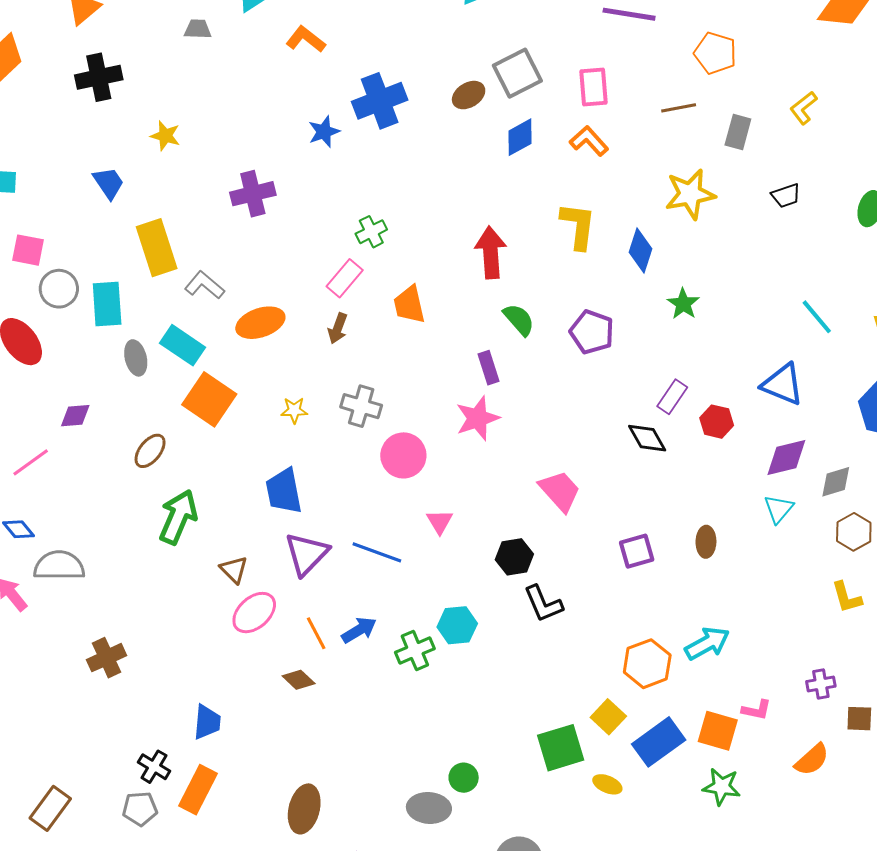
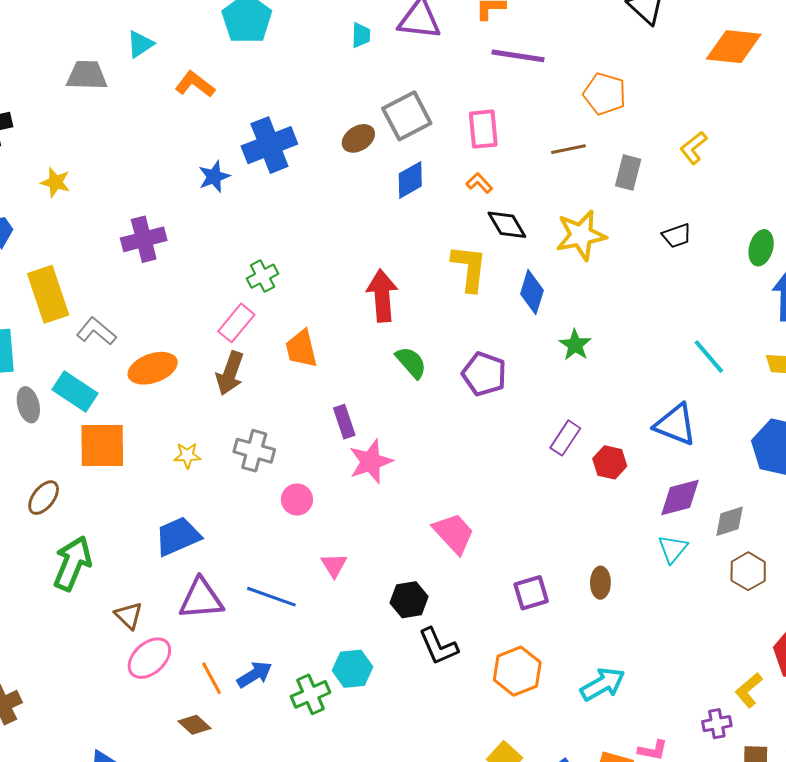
gray trapezoid: (198, 29) -> (87, 75), size x1.5
orange L-shape: (589, 141) -> (479, 183), size x0.7
brown arrow: (338, 328) -> (230, 373), size x1.4
purple rectangle: (488, 368) -> (344, 422), moved
orange square: (209, 399) -> (102, 445), turned -34
black diamond: (647, 438) -> (507, 225), moved
pink circle: (403, 455) -> (297, 500), size x0.7
blue trapezoid: (284, 491) -> (178, 536), turned 78
purple triangle: (307, 554) -> (201, 599), turned 42
yellow L-shape: (847, 597) -> (749, 690), moved, turned 66
orange hexagon: (647, 664) -> (517, 671), moved

